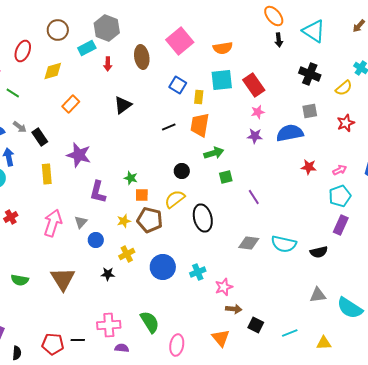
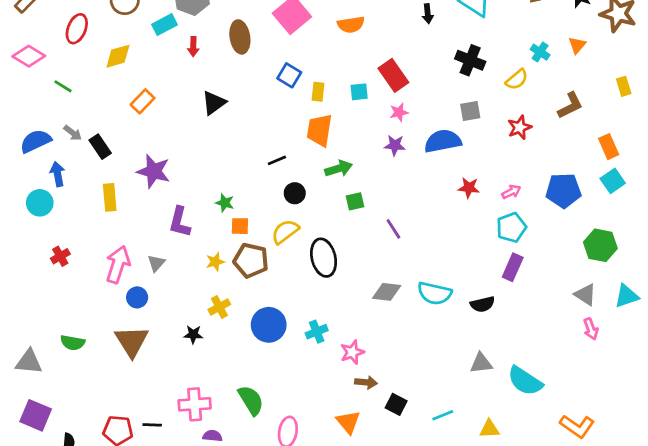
cyan square: (222, 80) -> (359, 92), moved, size x0.6
black line: (169, 127) -> (277, 160), moved
blue circle: (96, 240) -> (137, 297), moved

